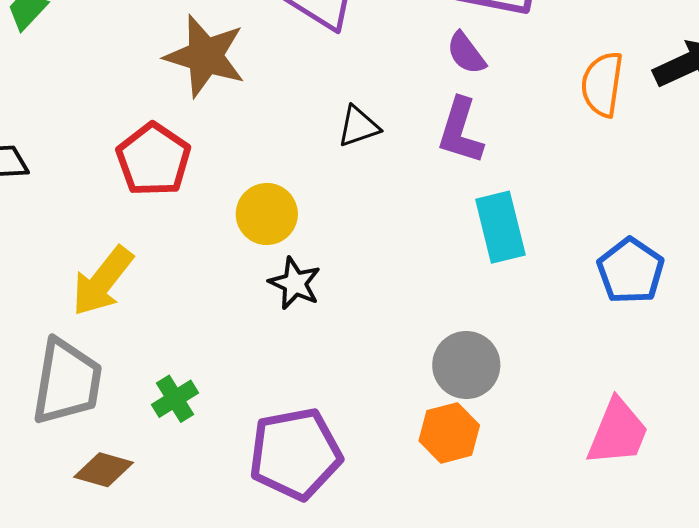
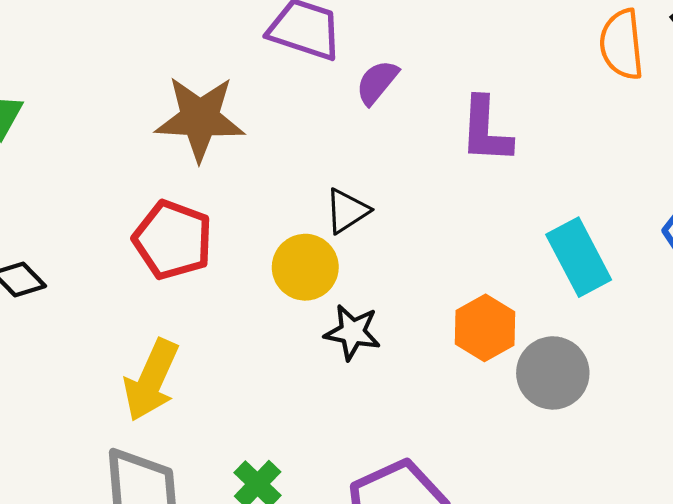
purple semicircle: (466, 53) -> (377, 82), moved, turned 90
black triangle: (358, 126) -> (347, 211), moved
cyan rectangle: (500, 227) -> (579, 257), moved
orange hexagon: (449, 433) -> (485, 328), moved

